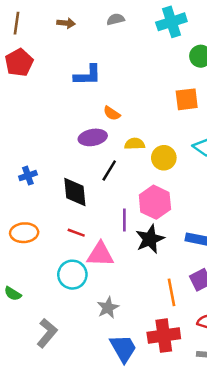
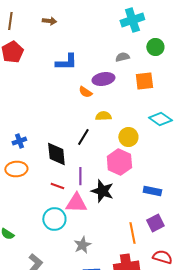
gray semicircle: (116, 19) -> (122, 57), moved
purple ellipse: (93, 137) -> (103, 79), moved
yellow circle: (164, 158) -> (128, 137), moved
purple line: (124, 220) -> (80, 176), moved
orange ellipse: (24, 233) -> (16, 169), moved
black star: (150, 239) -> (102, 191), moved, turned -30

